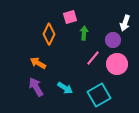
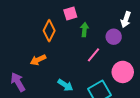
orange arrow: (38, 63) -> (38, 60), turned -56
pink circle: (117, 64) -> (123, 72), moved
purple arrow: (36, 87) -> (18, 82), moved

